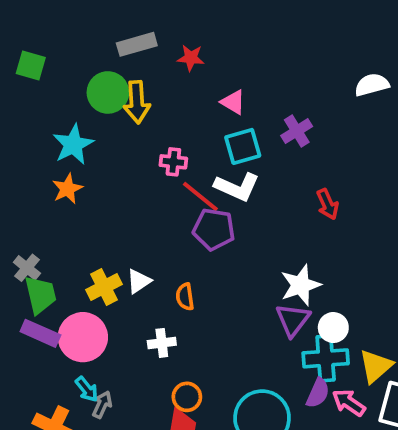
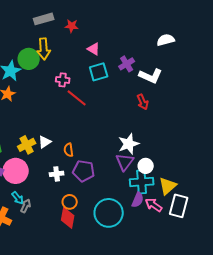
green circle: (108, 92) -> (29, 59), moved
white L-shape: (237, 187) -> (151, 76), moved
purple pentagon: (214, 229) -> (84, 171), moved

